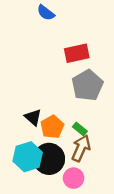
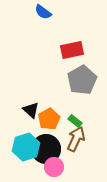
pink circle: (74, 178) -> (54, 167), moved

